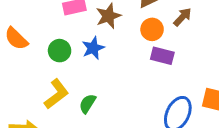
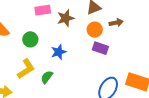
brown arrow: (182, 17) -> (116, 23), turned 32
blue star: (93, 48) -> (59, 52), moved

